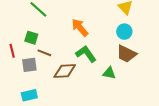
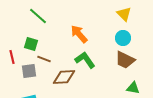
green triangle: (109, 73) -> (133, 88), moved

